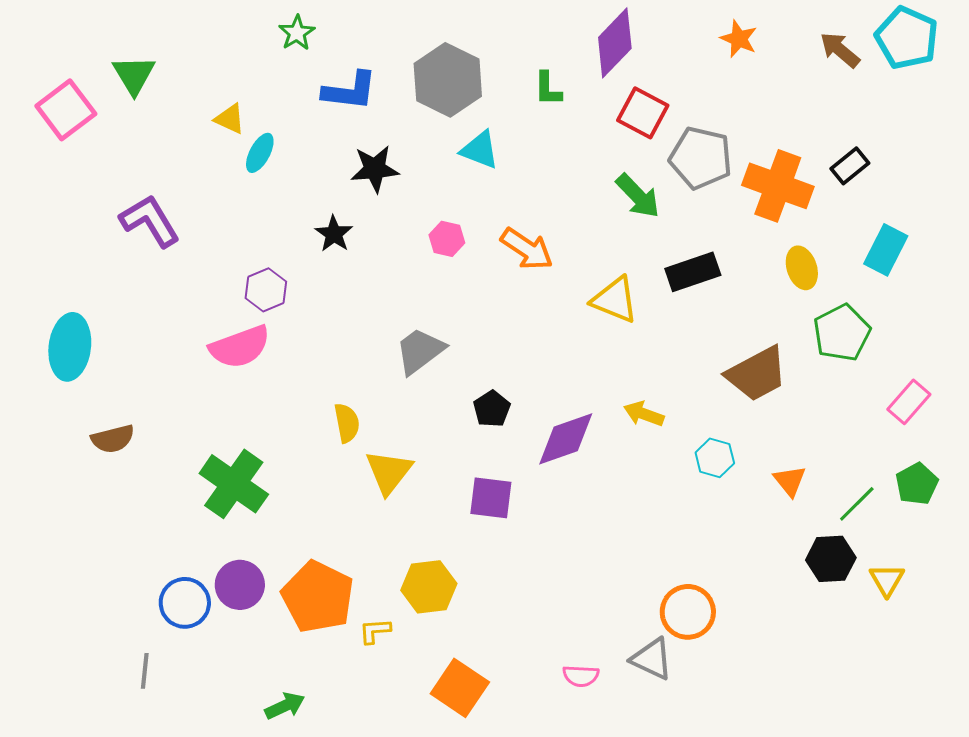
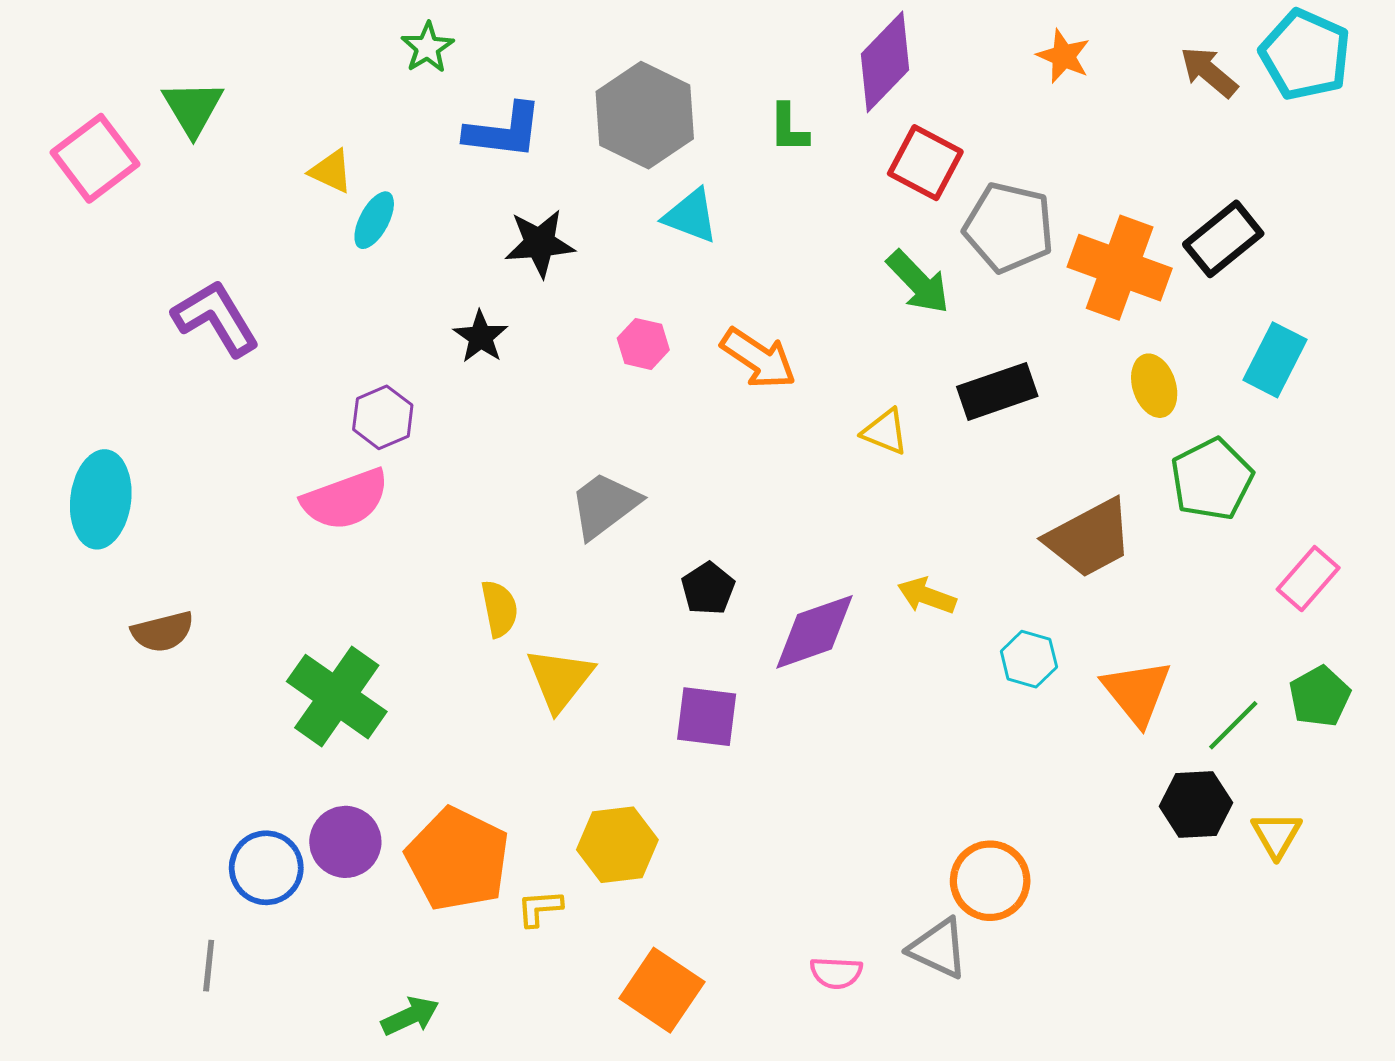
black rectangle: (850, 166) -> (1223, 239), size x1.4
yellow triangle: (615, 300) -> (885, 432), size x0.7
orange triangle: (790, 481) -> (1137, 692), size x1.5

